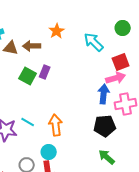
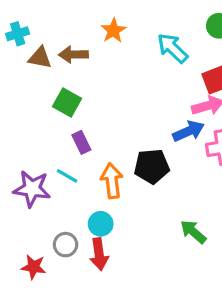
purple rectangle: (45, 72) -> (81, 142), moved, turned -48
blue arrow: (104, 94) -> (188, 131), turned 60
black pentagon: (105, 126) -> (152, 166), moved

